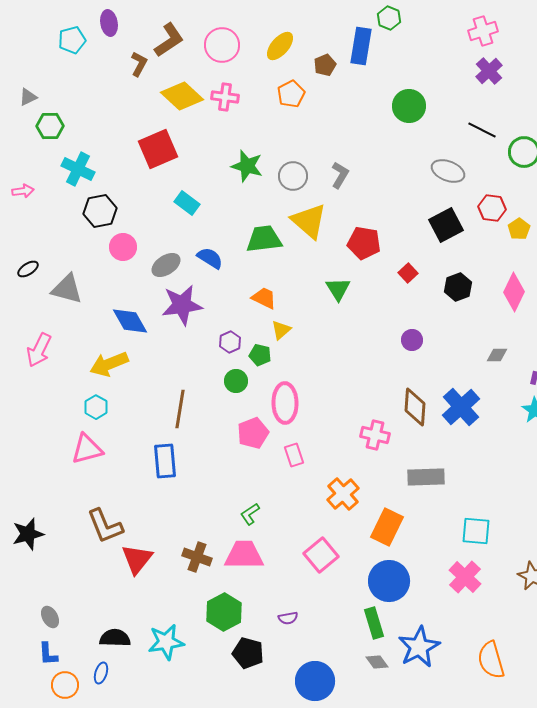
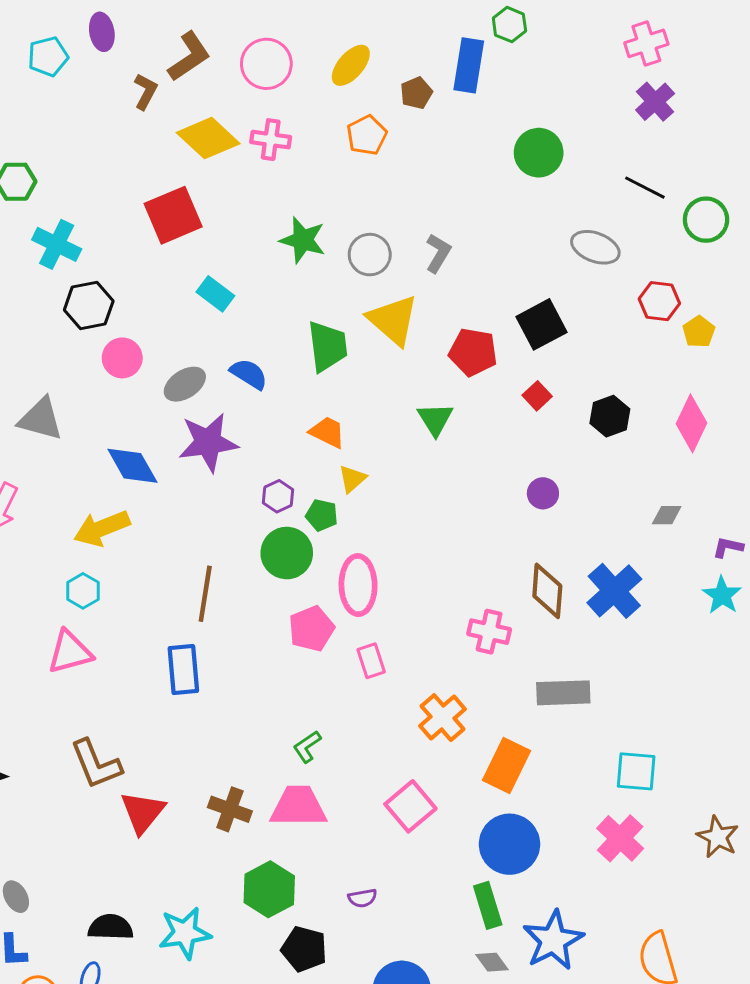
black square: (446, 225) -> (542, 324), moved
green trapezoid: (264, 239) -> (327, 346), turned 90
green circle: (236, 381) -> (287, 553), size x1.5

